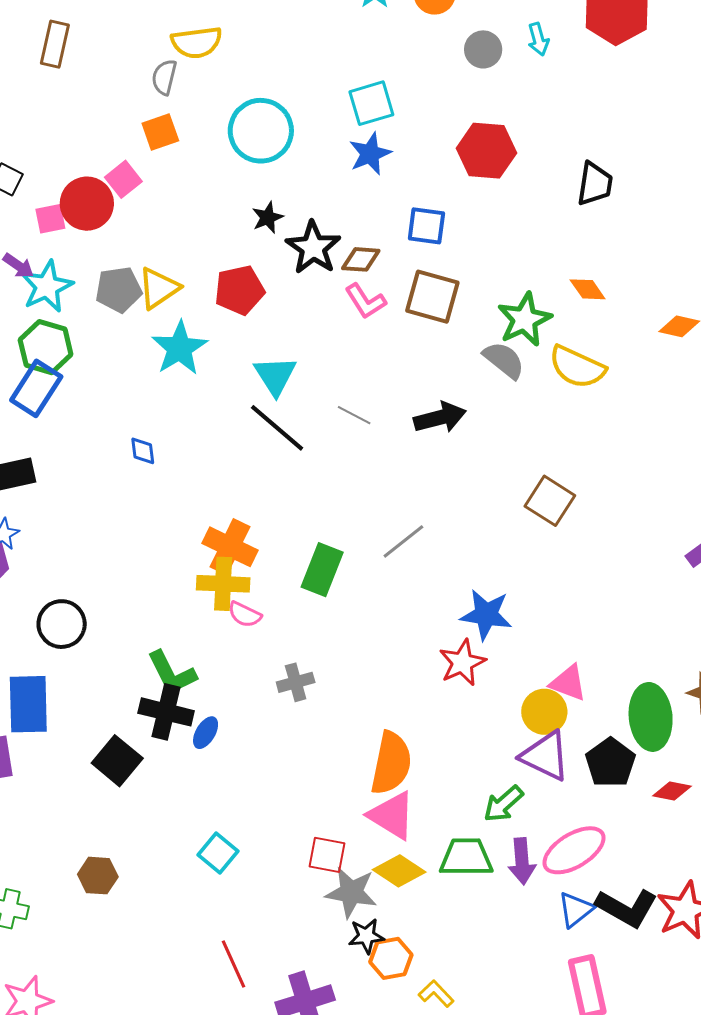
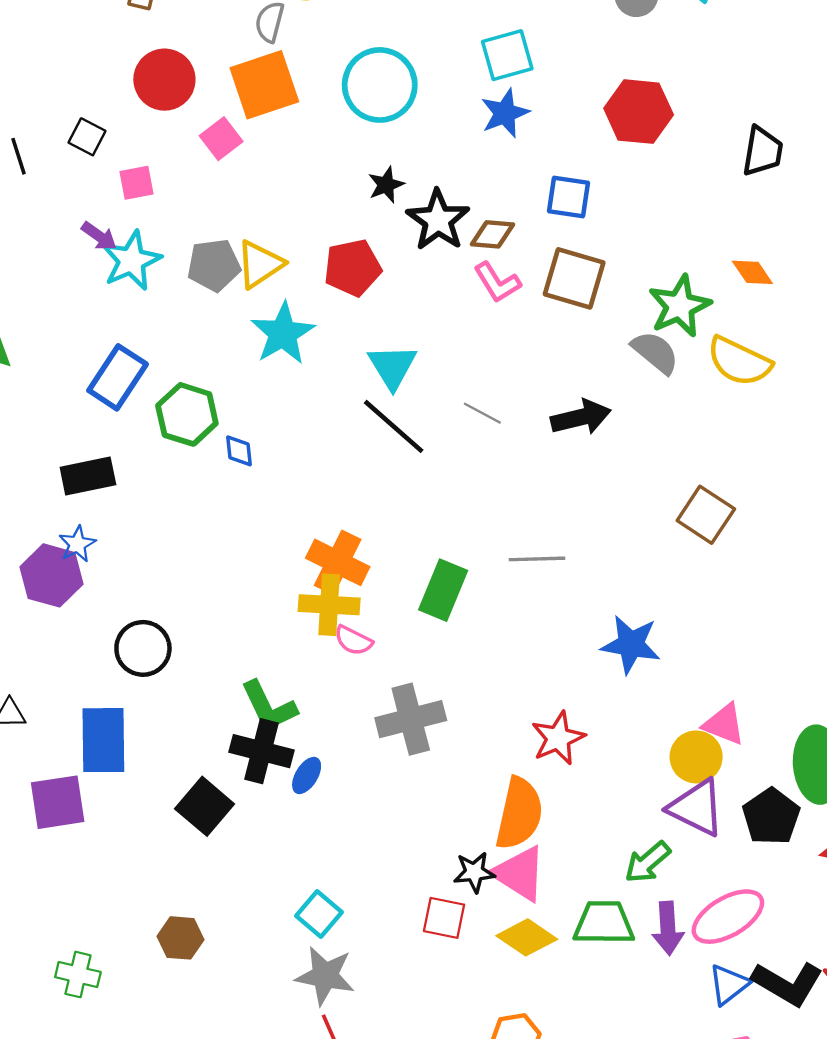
orange square: (160, 132) -> (264, 85), size x1.6
red circle: (87, 204) -> (164, 80), moved
green hexagon: (46, 347) -> (187, 414), moved
gray line: (403, 541) -> (537, 559), turned 36
red star: (462, 663) -> (558, 738), moved
gray cross: (296, 682) -> (411, 719), size x1.6
gray star: (351, 892) -> (325, 976), moved
black star: (366, 936) -> (474, 872), moved

